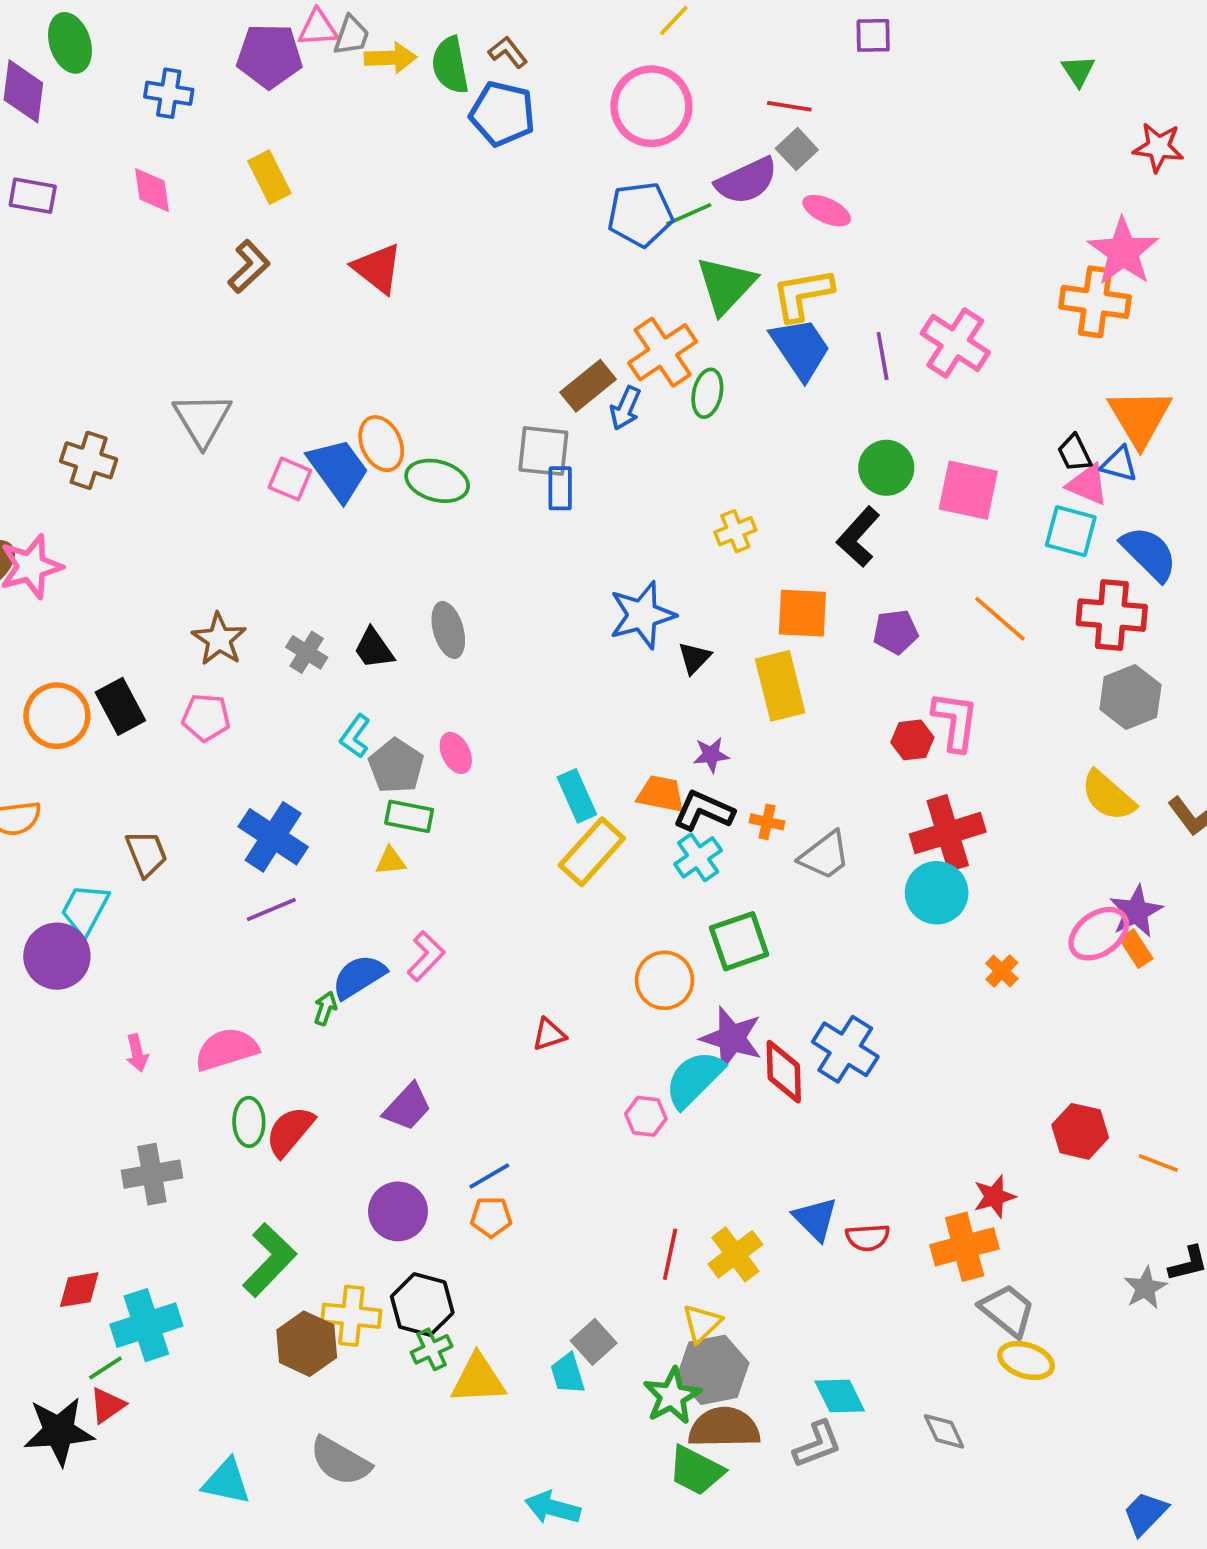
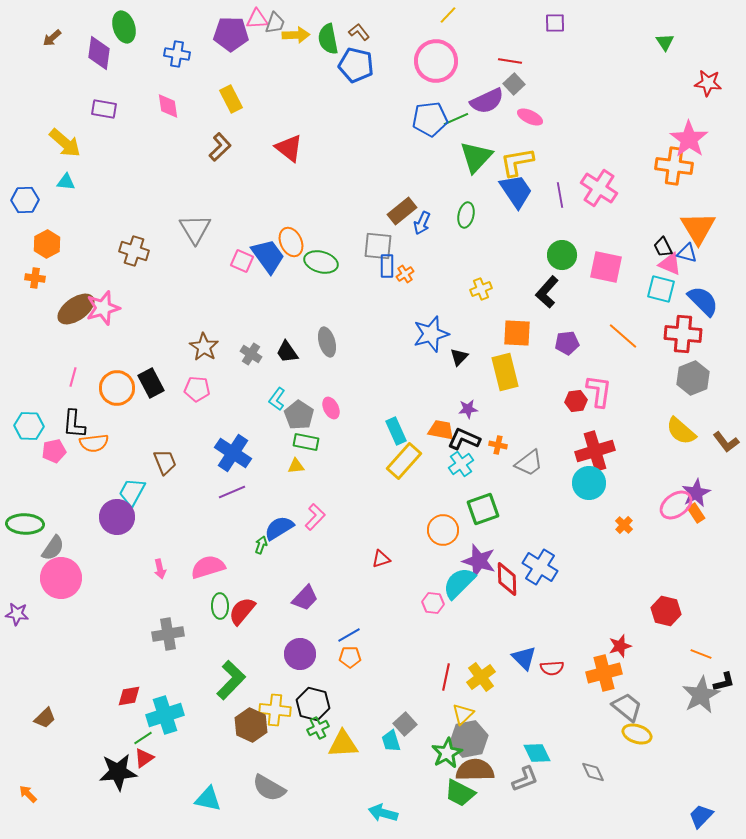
orange cross: (663, 352) -> (405, 274), moved, size x0.5
orange line: (1158, 1163) -> (701, 654), moved
gray star: (1145, 1288) -> (701, 695), size x1.6

